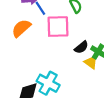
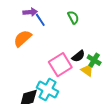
pink square: (58, 27) -> (60, 65), moved, turned -30

